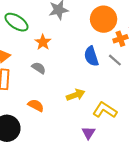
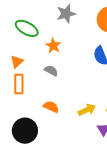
yellow arrow: (76, 95) -> (87, 110), moved

